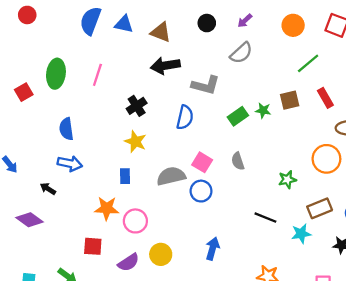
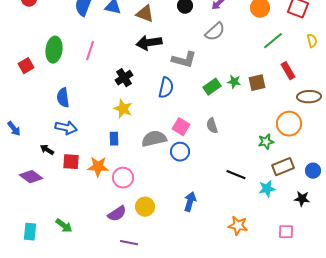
brown square: (290, 100) -> (257, 83), moved
green star: (287, 180) -> (266, 142), moved
red square: (93, 246) -> (71, 162), moved

